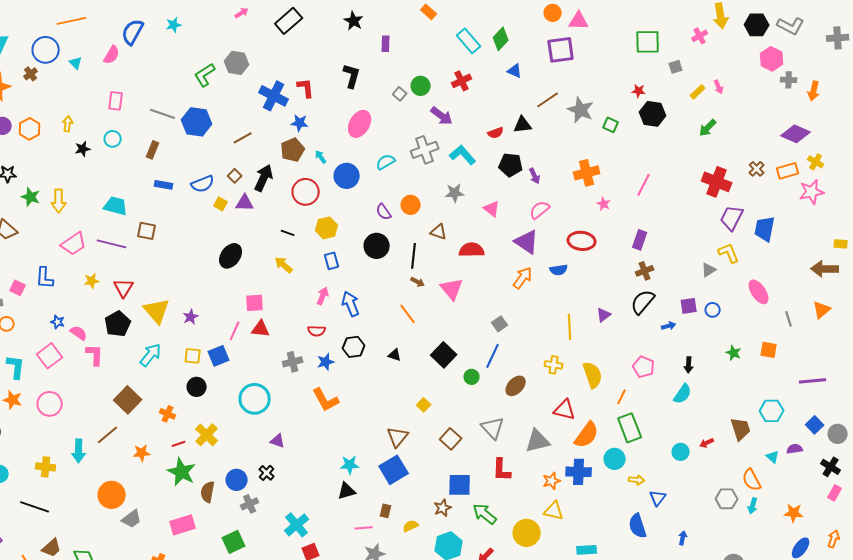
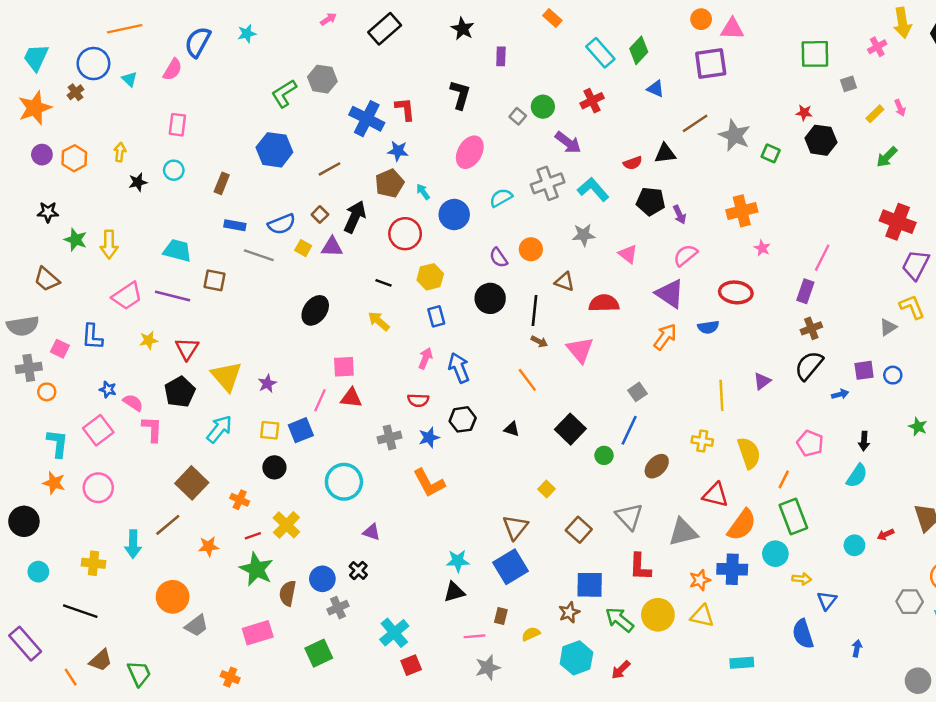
gray line: (163, 114) -> (259, 255), moved
pink line: (644, 185) -> (822, 258), moved
yellow circle: (527, 533) -> (658, 615), moved

